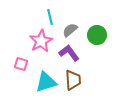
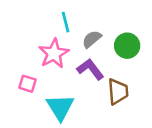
brown trapezoid: (73, 80) -> (118, 92), moved
cyan triangle: (46, 82) -> (60, 107), turned -45

